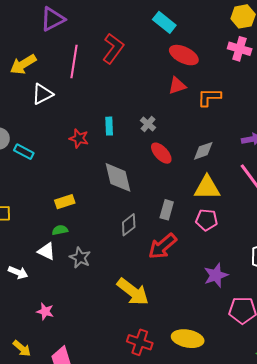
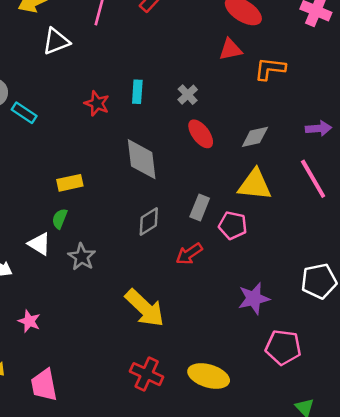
pink pentagon: (207, 220) -> (233, 225), moved
green semicircle: (60, 230) -> (60, 219), turned -63
red arrow: (162, 246) -> (189, 254), size x0.7

